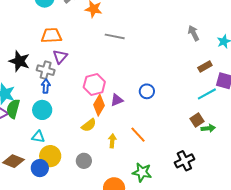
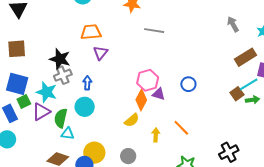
brown rectangle: (205, 67) -> (246, 57), size x1.5
gray cross: (46, 70) -> (63, 75), moved, turned -36
pink hexagon: (94, 85) -> (148, 80), moved
purple triangle: (117, 100) -> (159, 94), turned 40
green semicircle: (13, 109) -> (61, 118), moved
brown square: (197, 120) -> (237, 94), moved
green arrow: (208, 128) -> (253, 100), moved
cyan triangle: (38, 137) -> (68, 134), moved

